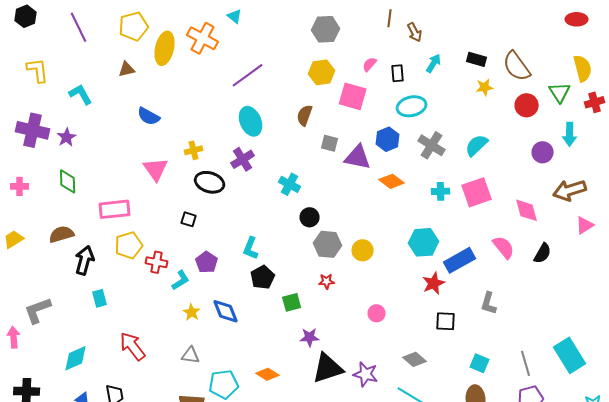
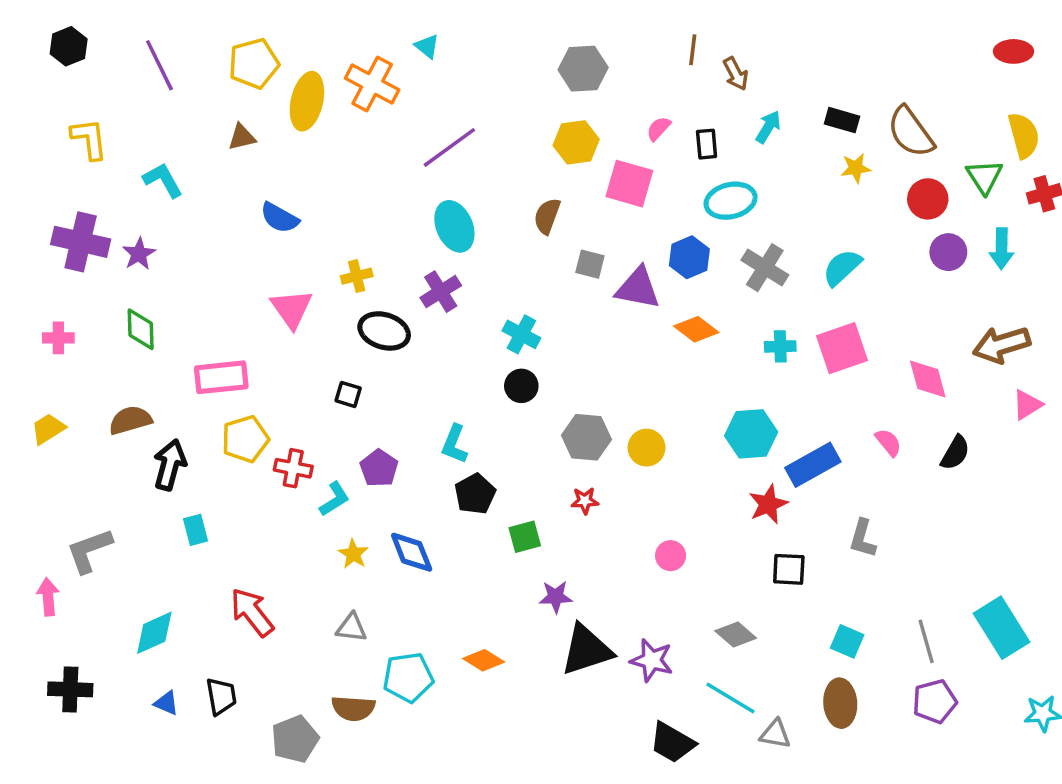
purple circle: (543, 152) -> (948, 252), moved
black circle: (310, 217) -> (521, 386), moved
pink semicircle: (504, 247) -> (888, 442), size x0.7

